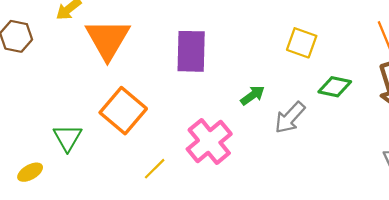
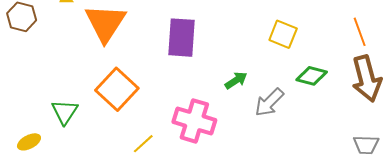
pink cross: (209, 142) -> (194, 121), turned -36

